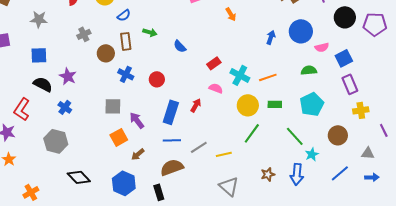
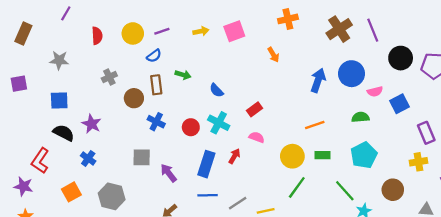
blue arrow: (271, 37) -> (318, 80), size x1.5
cyan cross: (240, 75) -> (219, 123), moved
purple rectangle: (350, 84) -> (426, 133), moved
orange square: (119, 137) -> (71, 192), moved
gray hexagon: (56, 141) -> (112, 196), moved

